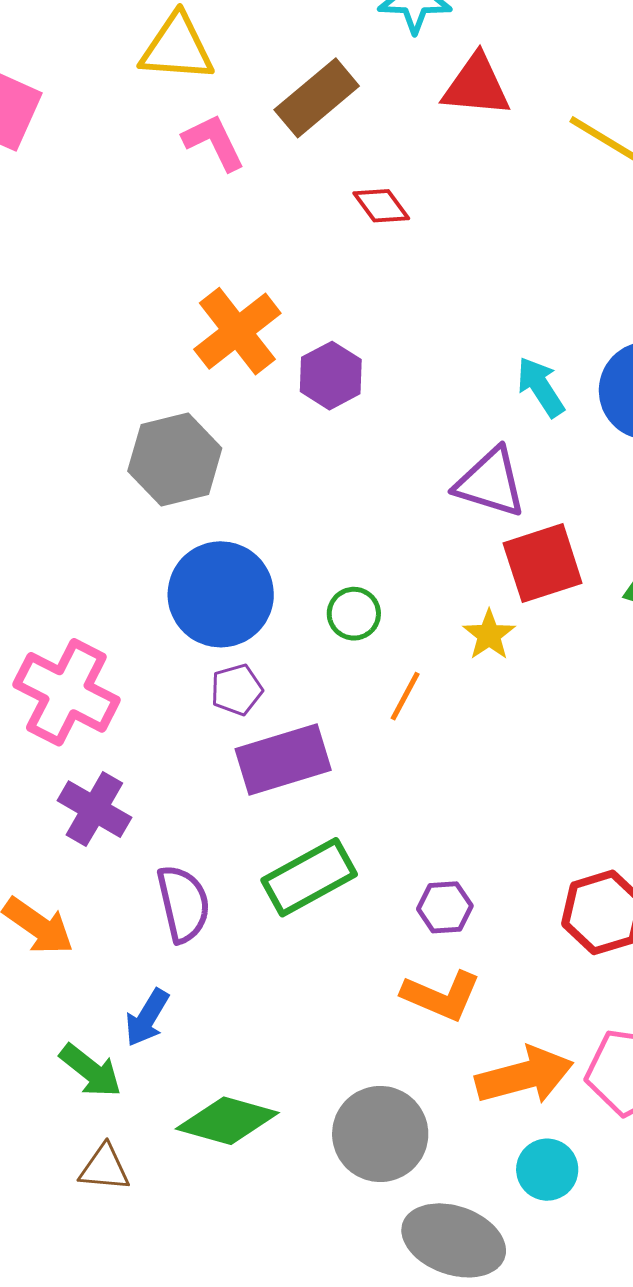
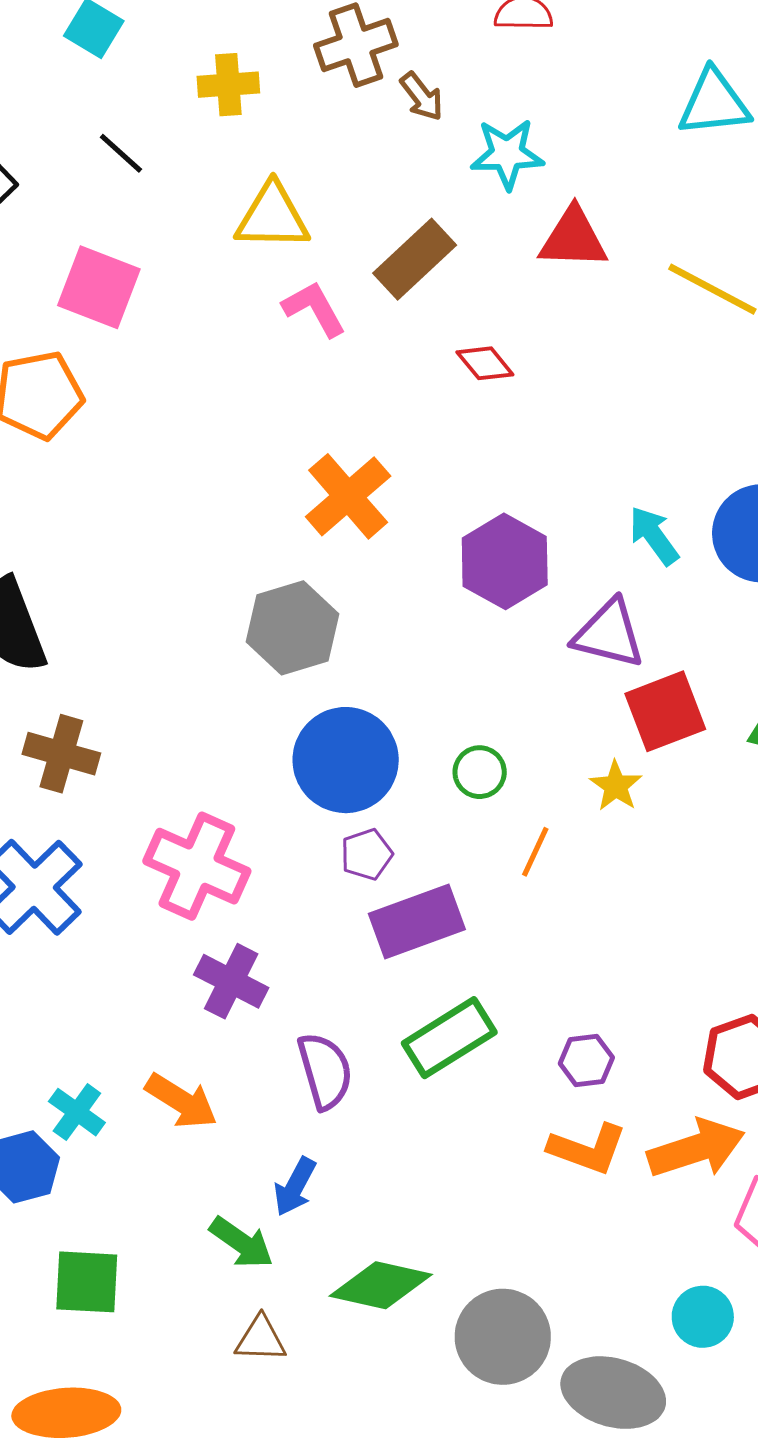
purple hexagon: (331, 376) -> (505, 561), moved, size x1.4
orange arrow: (524, 1076) -> (696, 1149), moved
gray circle: (380, 1134) -> (503, 1337), moved

